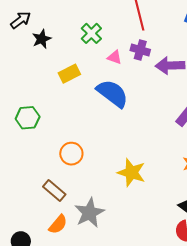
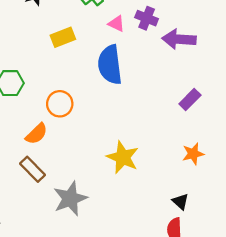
blue semicircle: (112, 93) -> (110, 65), turned -140
orange circle: (71, 154) -> (60, 104), moved
orange semicircle: (58, 224) -> (36, 134), moved

